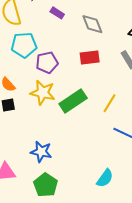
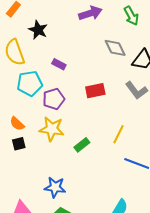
purple rectangle: (57, 13) -> (59, 64), moved
gray diamond: (92, 24) -> (115, 48), moved
green rectangle: (73, 101) -> (82, 145), moved, size x0.6

